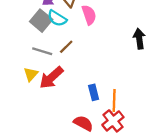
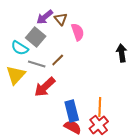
cyan semicircle: (57, 18) -> (20, 48), moved
yellow triangle: (31, 74) -> (16, 75), moved, size x1.5
blue rectangle: (94, 92) -> (72, 111), moved, size x1.5

